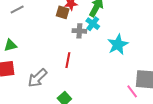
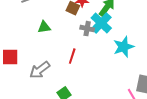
cyan cross: (93, 24) -> (101, 23), size x1.5
green triangle: (10, 45) -> (44, 27), moved

